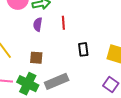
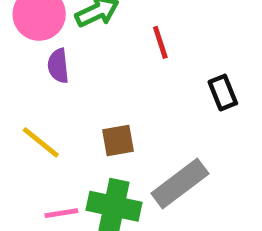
purple semicircle: (38, 24) -> (58, 66), moved

